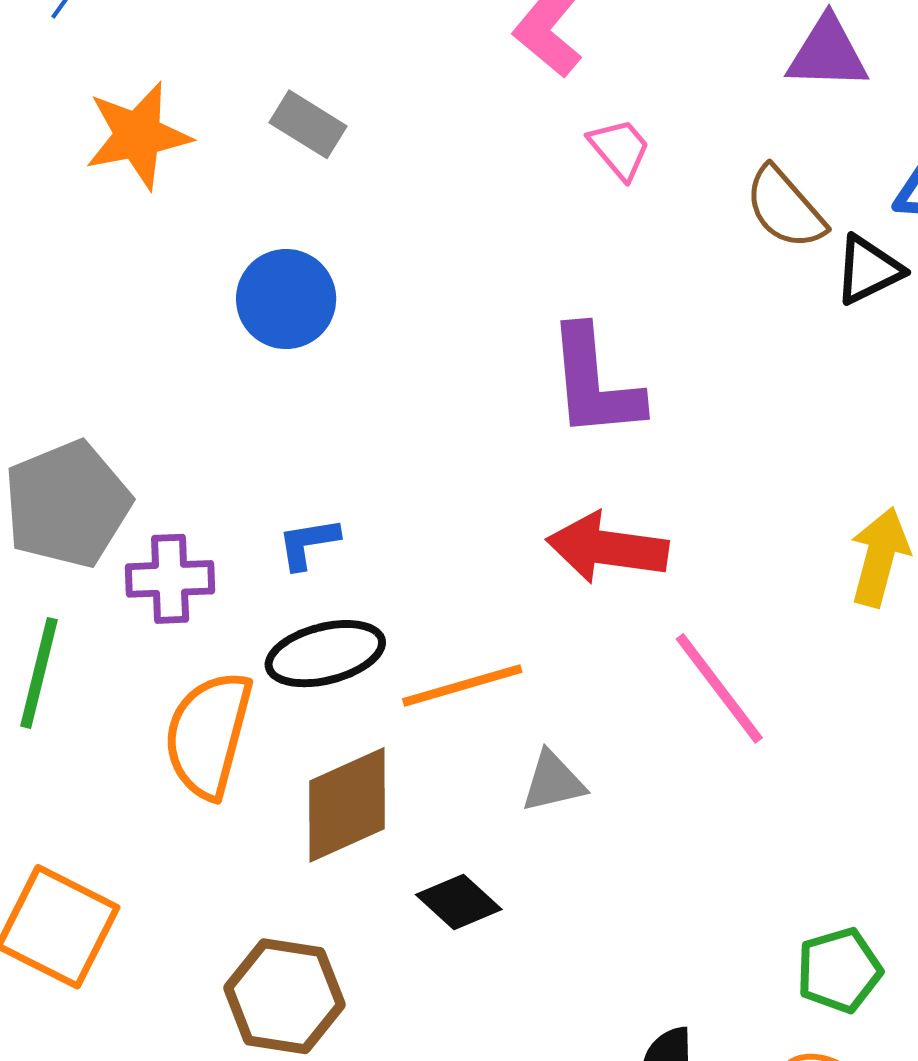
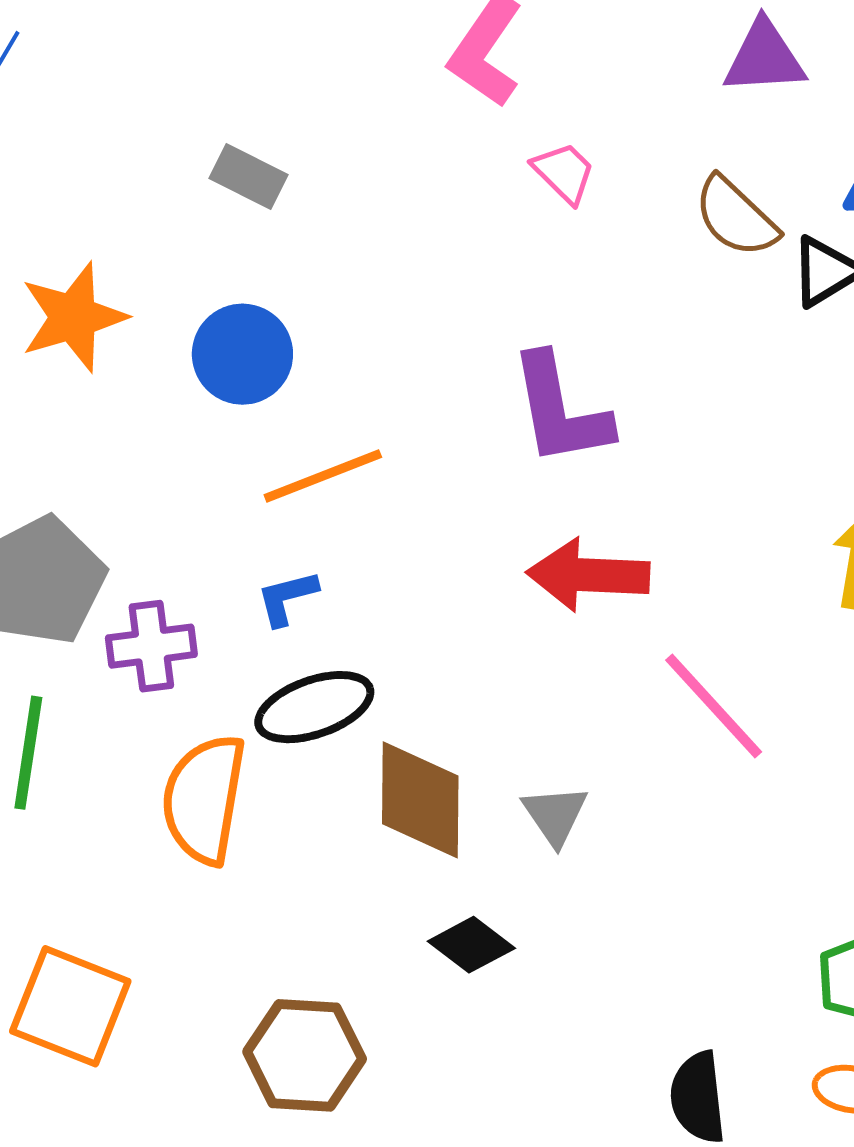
orange star: (138, 135) -> (73, 317), moved
orange line: (462, 685) -> (323, 476), moved
gray triangle: (553, 782) -> (555, 815), turned -46
brown diamond: (347, 805) -> (420, 800), moved, turned -60

